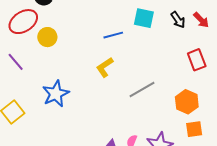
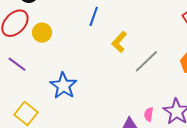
blue line: (113, 35) -> (94, 16), moved, turned -42
yellow L-shape: (105, 67) -> (119, 42), moved

